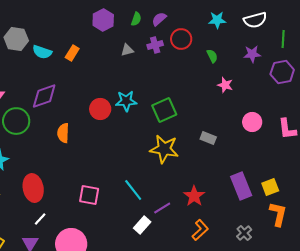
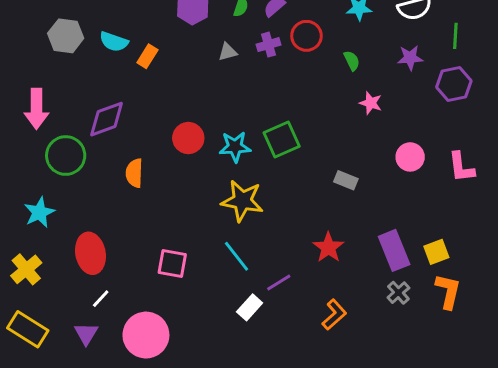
cyan semicircle: (42, 52) -> (114, 42), moved
cyan star: (126, 101) -> (235, 147), moved
yellow star: (164, 149) -> (242, 201), moved
red star: (194, 196) -> (328, 247), moved
gray cross: (244, 233) -> (398, 293), moved

